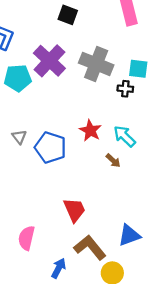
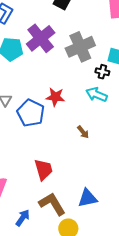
gray cross: (96, 64) -> (80, 47), turned 36
red star: (90, 131) -> (55, 97), moved, turned -30
cyan arrow: (125, 136) -> (96, 95), moved, turned -30

